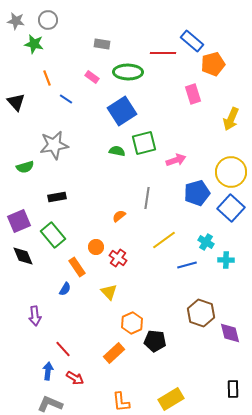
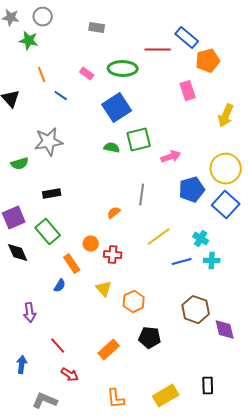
gray rectangle: (102, 44) -> (97, 28), moved
red cross: (118, 258) -> (113, 255), turned -30
cyan cross: (226, 260) -> (212, 261), moved
orange hexagon: (132, 323) -> (134, 302), moved
blue arrow: (48, 371) -> (22, 365), moved
black rectangle: (233, 389) -> (208, 386), moved

